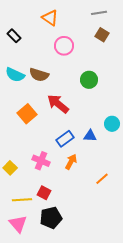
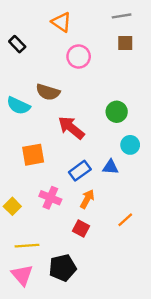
brown square: (102, 35) -> (125, 43), turned -32
cyan semicircle: (15, 75) -> (18, 106), moved
green circle: (89, 80) -> (117, 112), moved
orange square: (27, 114) -> (33, 155), moved, turned 30
cyan circle: (112, 124) -> (130, 145), moved
red square: (44, 193) -> (81, 228), moved

